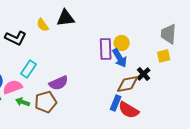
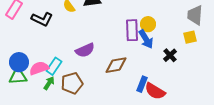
cyan rectangle: (29, 69) -> (54, 66), moved
purple semicircle: (59, 83) -> (85, 50), moved
brown diamond: (128, 84) -> (116, 65), moved
green arrow: (23, 102) -> (49, 83), turned 104

